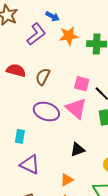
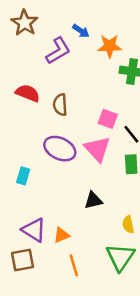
orange star: (69, 36) -> (110, 46), moved
brown semicircle: (43, 77) -> (60, 105), turned -36
purple triangle: (30, 165) -> (34, 230), moved
orange triangle: (67, 180) -> (62, 235), moved

